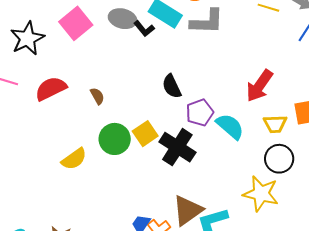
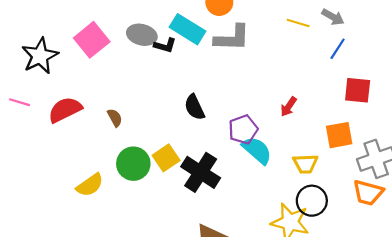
black L-shape: (144, 29) -> (165, 45), turned -35
red arrow: (260, 86) -> (289, 107), size x0.6
purple pentagon: (200, 113) -> (243, 129), moved
yellow trapezoid: (275, 124) -> (305, 164), moved
black circle: (279, 159) -> (312, 201), moved

